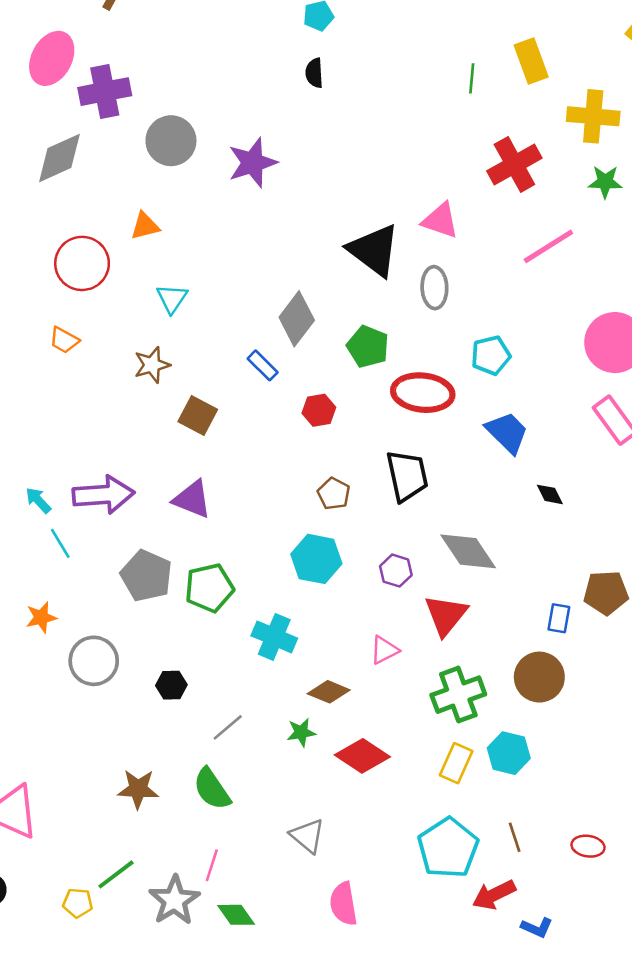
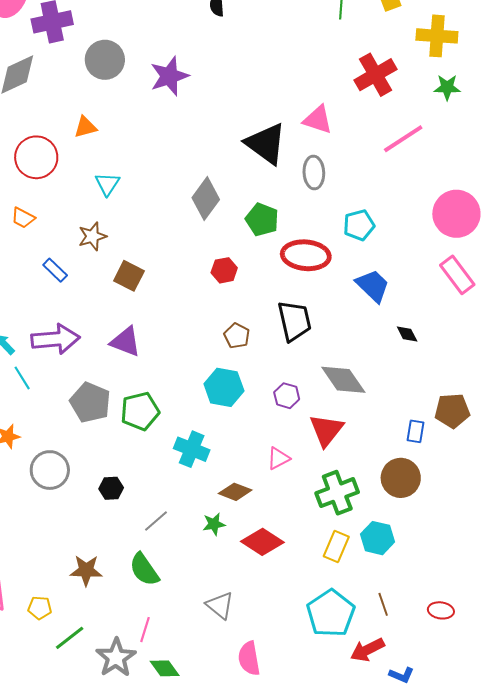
blue rectangle: (263, 365) -> (55, 270), moved
yellow pentagon: (78, 903) -> (40, 608), moved

